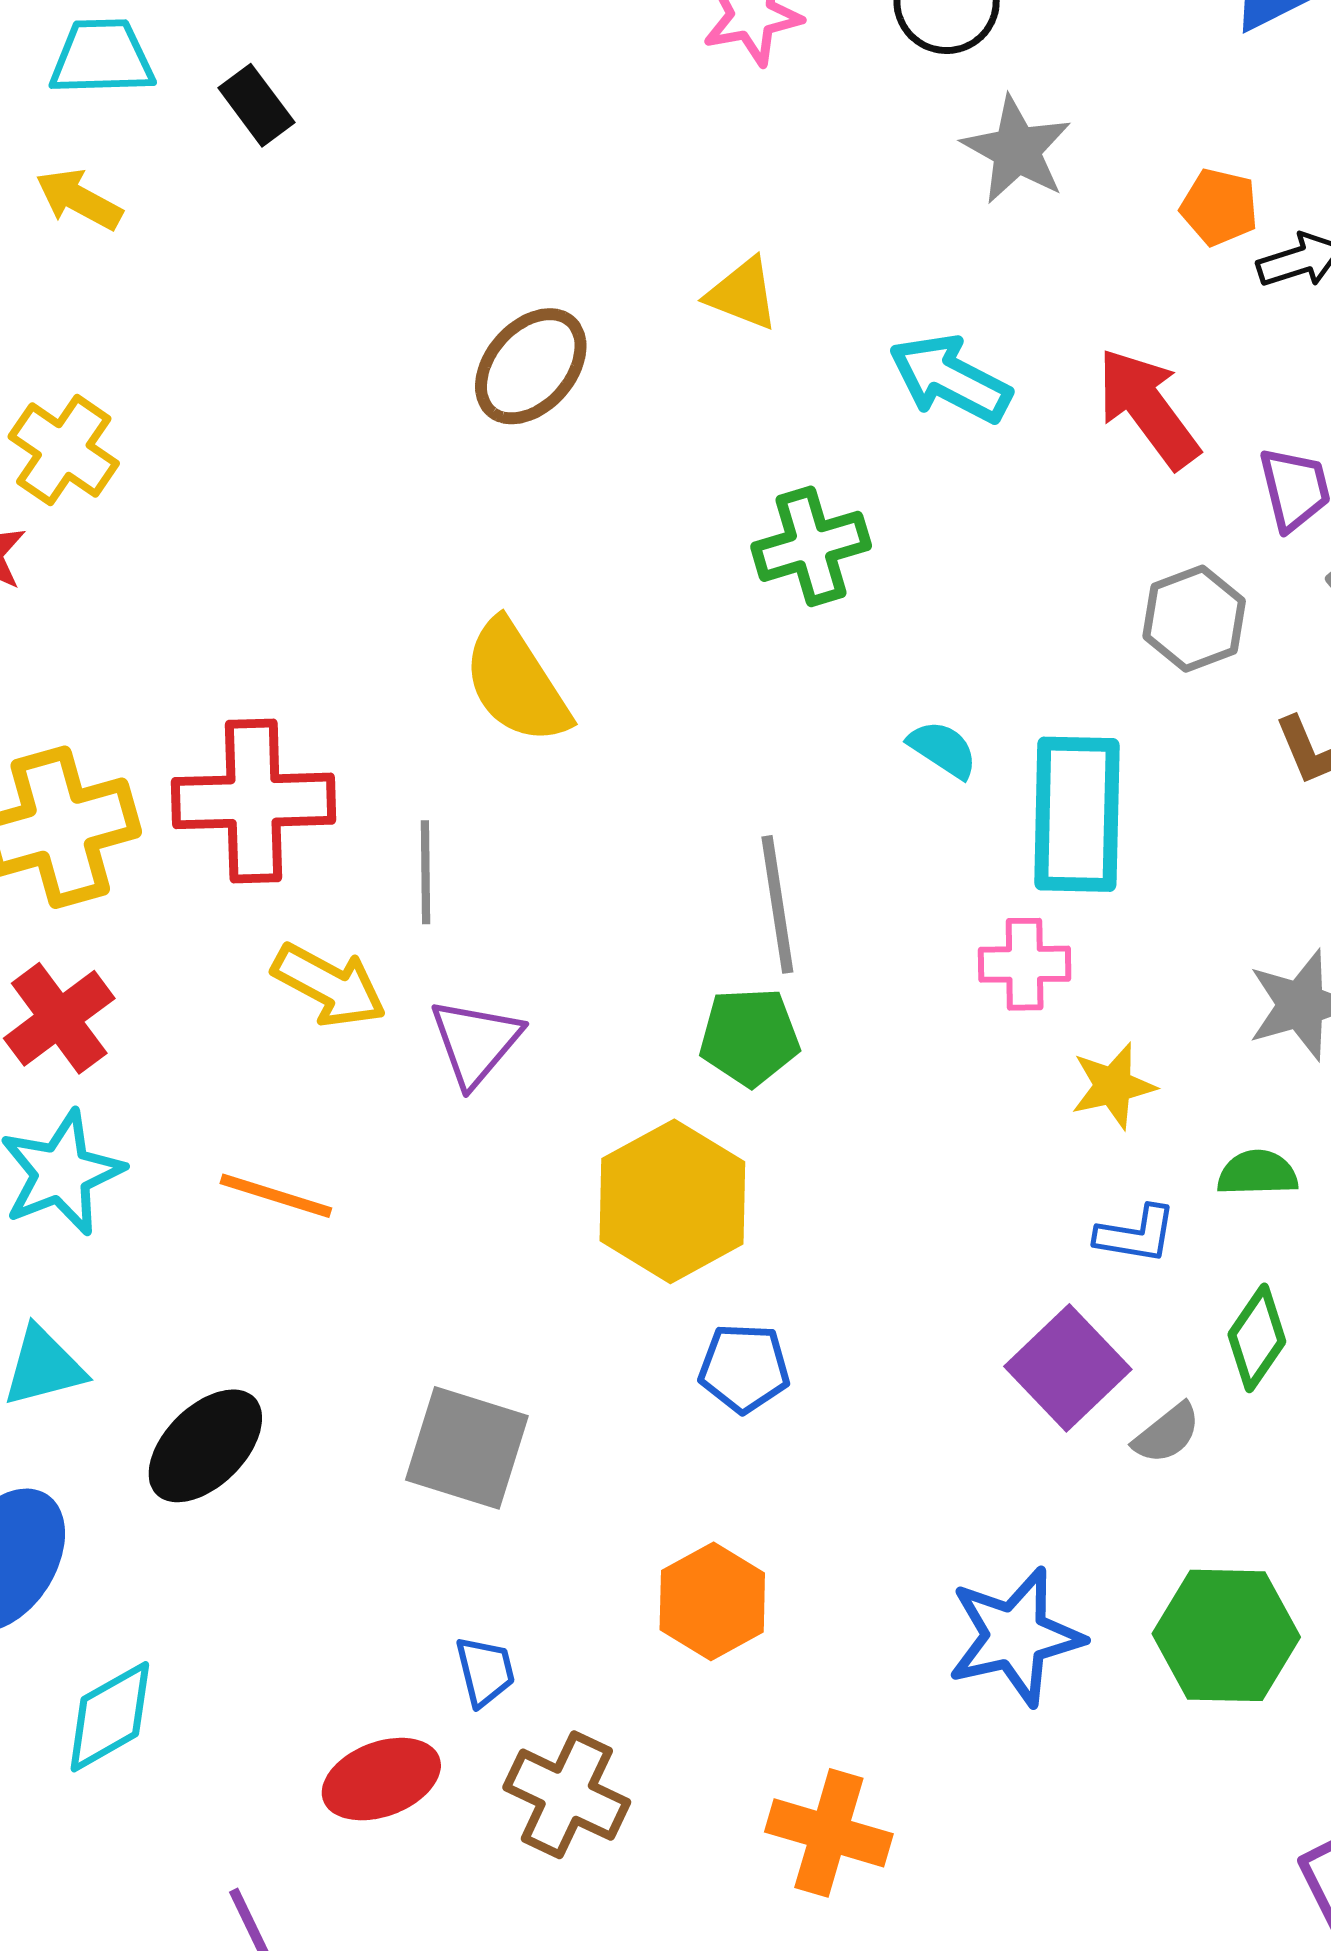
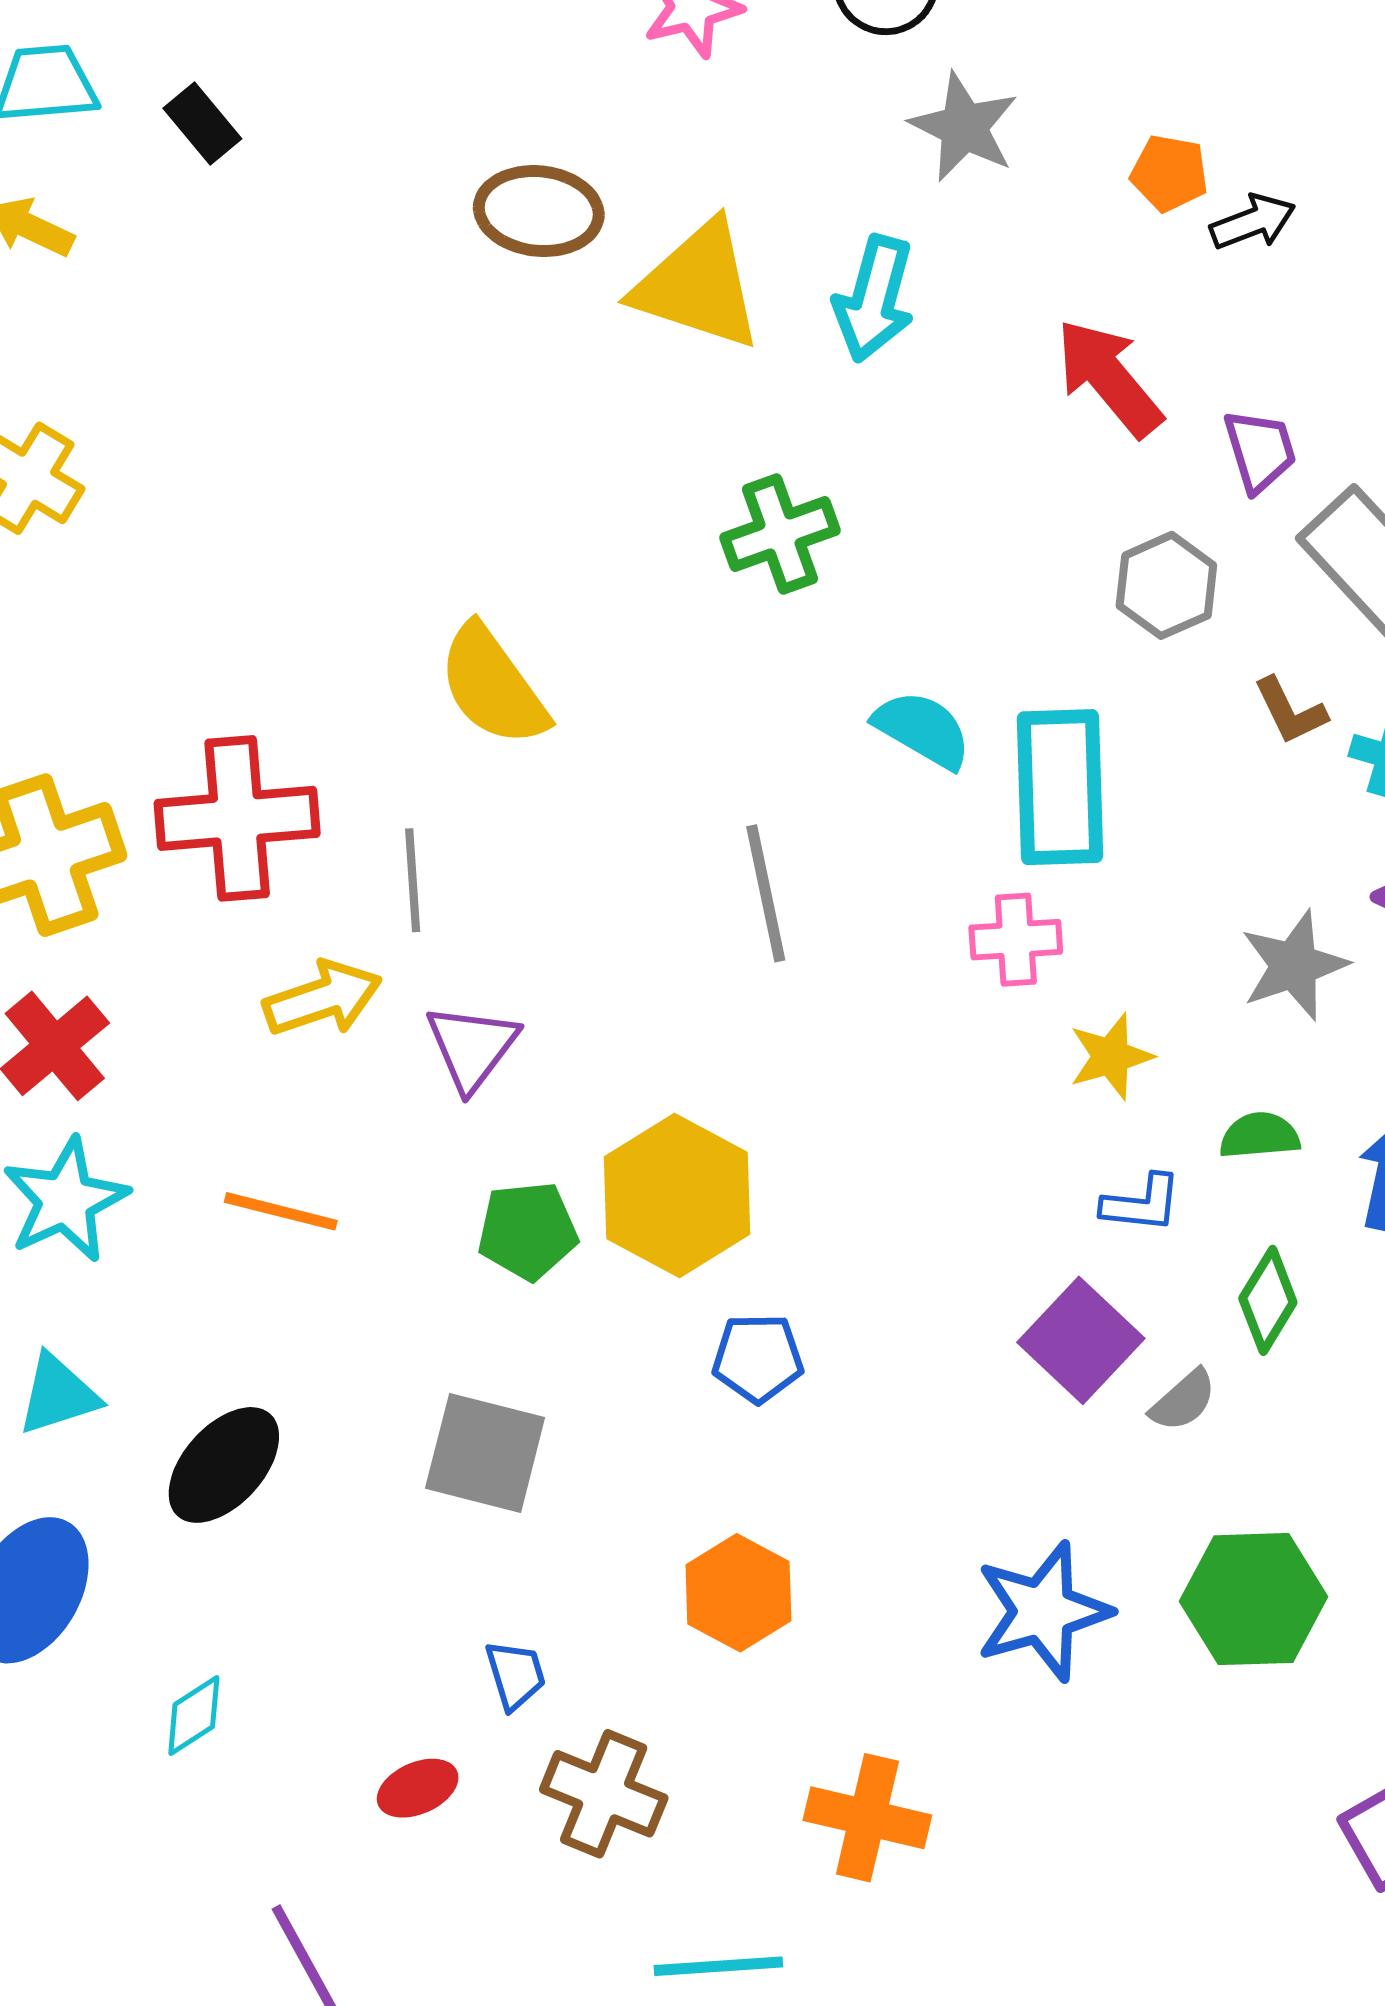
yellow triangle: (743, 294) -> (698, 286), size x1.8
brown ellipse: (531, 366) -> (539, 211), moved, turned 58
cyan arrow: (950, 379) -> (874, 299), moved, turned -99
cyan semicircle: (943, 749) -> (923, 729), size x1.4
yellow arrow: (329, 985) -> (323, 998), turned -44
green pentagon: (749, 1037) -> (528, 1231), moved
cyan diamond: (110, 1717) -> (194, 1716), moved, size x0.7
red ellipse: (381, 1779) -> (418, 1788), size x0.7

